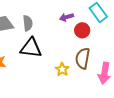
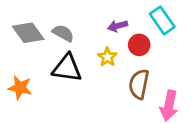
gray semicircle: (28, 23) -> (63, 33), turned -56
yellow star: (62, 69) -> (107, 57), moved

